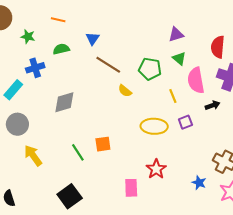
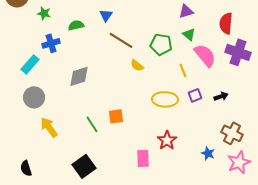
pink semicircle: (196, 80) -> (205, 55), turned 150
black arrow: (213, 105) -> (221, 96), moved

